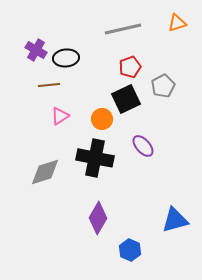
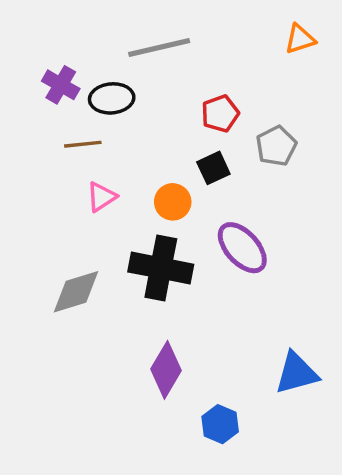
gray line: (123, 29) -> (159, 47), moved
black square: (126, 99) -> (213, 168), size x0.7
purple ellipse: (143, 146) -> (242, 248), size x1.4

